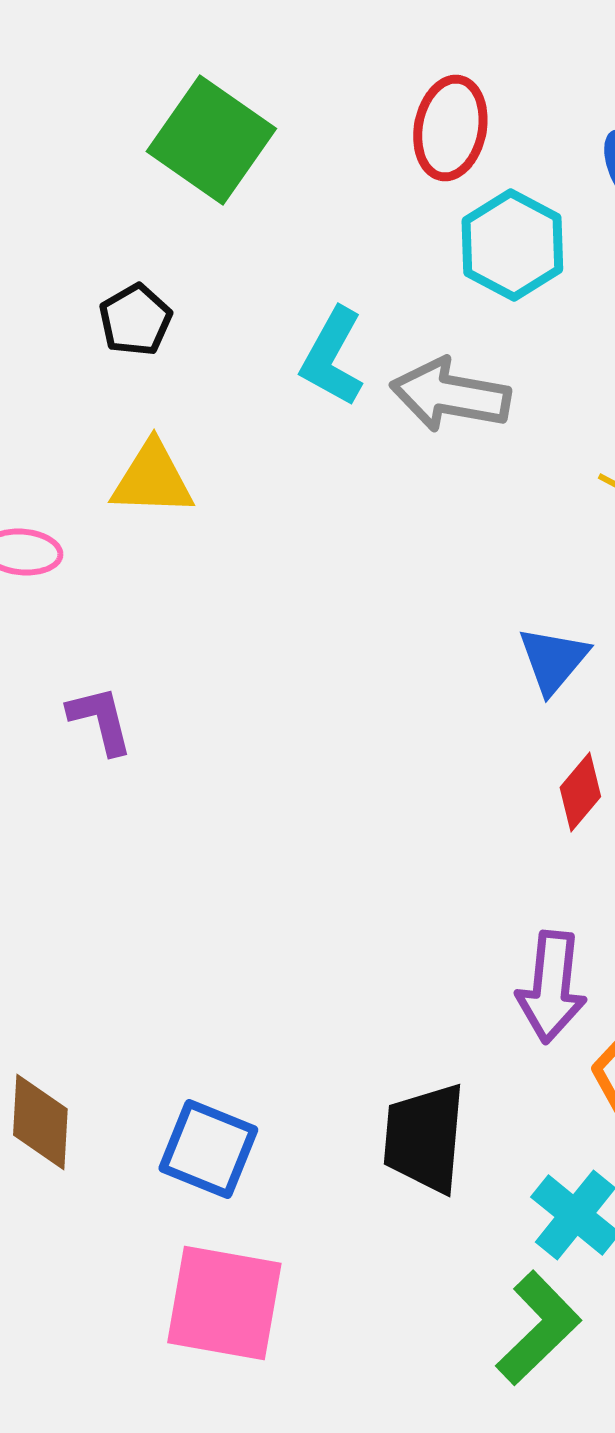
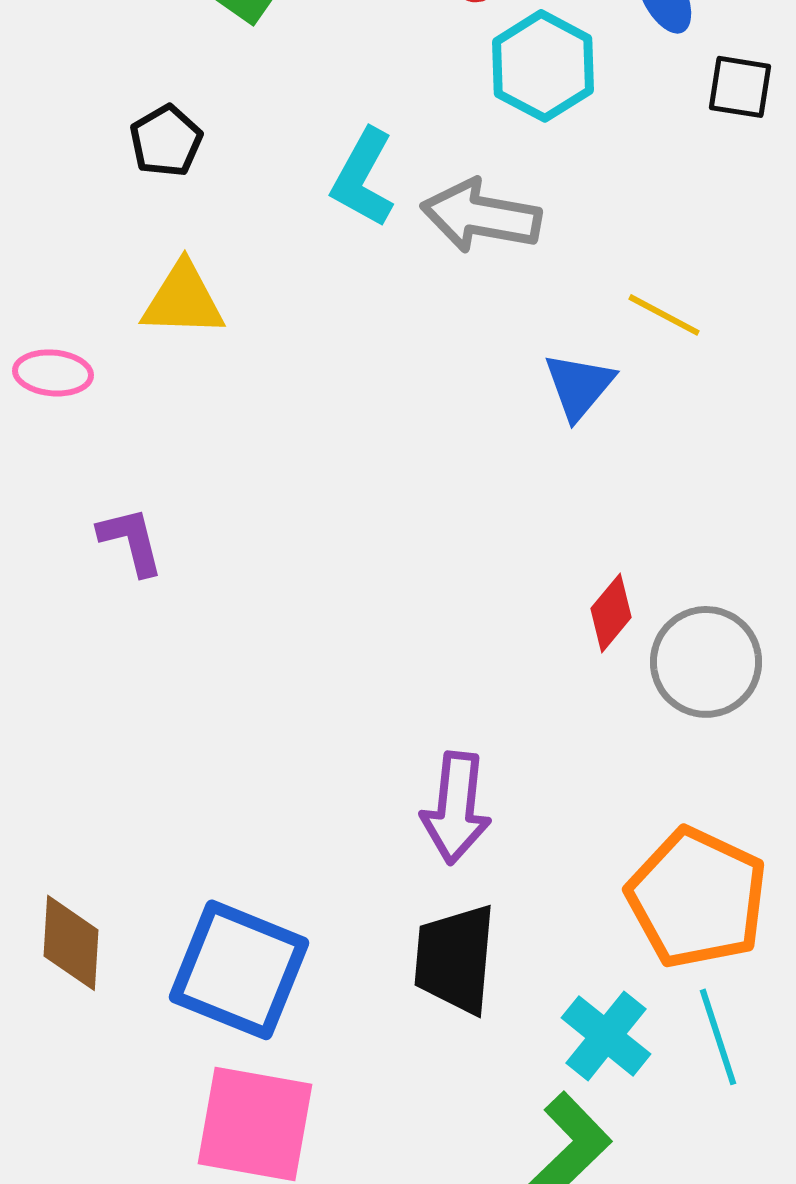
blue triangle: (553, 660) -> (579, 386), moved
purple arrow: (551, 987) -> (456, 808), moved
blue square: (208, 1149) -> (239, 970), size x1.4

